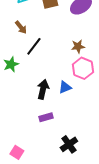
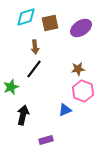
brown arrow: (21, 27) -> (35, 47), moved, turned 32
black arrow: (43, 89) -> (23, 115), moved

